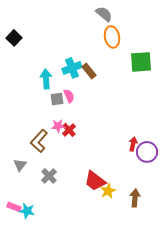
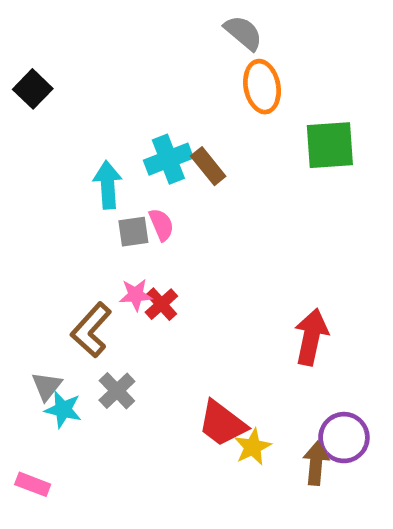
red arrow: (133, 144) -> (311, 337), size x1.6
purple circle: (147, 152) -> (344, 438), moved
gray cross: (49, 176) -> (117, 391), moved
cyan star: (27, 211) -> (63, 409), moved

